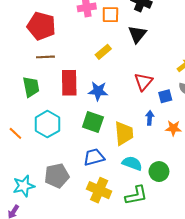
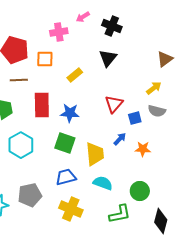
orange square: (110, 15) -> (45, 59), moved
blue arrow: (150, 118) -> (120, 139), turned 40
green circle: (159, 172) -> (140, 191), moved
green L-shape: (136, 195) -> (120, 214), moved

